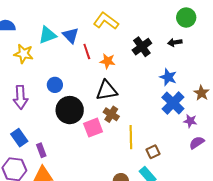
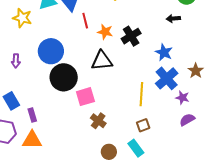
black cross: (142, 47) -> (131, 36), moved
blue circle: (55, 85) -> (51, 51), size x1.6
purple arrow: (20, 97) -> (16, 61), size x0.6
brown cross: (111, 114) -> (98, 121), moved
yellow line: (131, 137) -> (141, 94), moved

